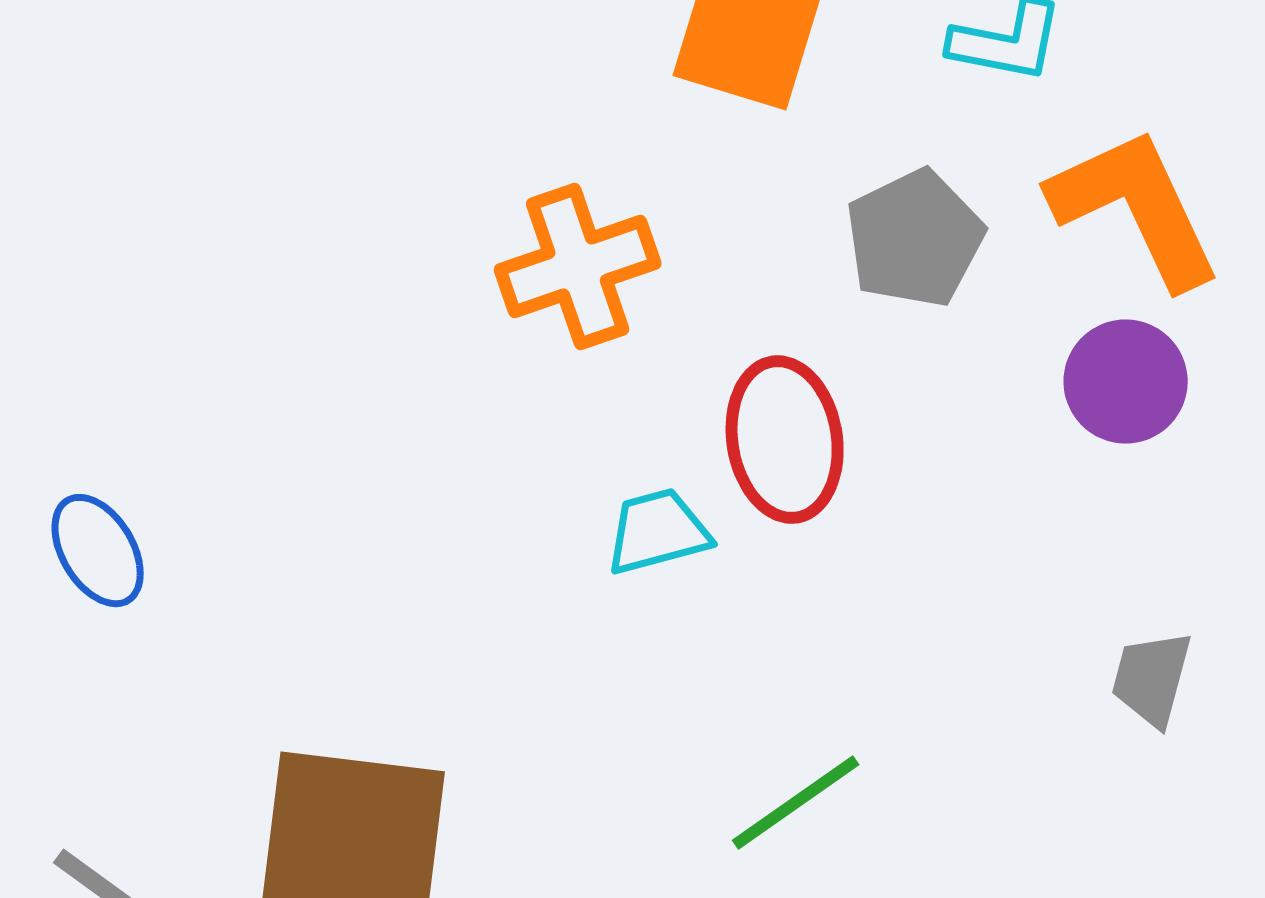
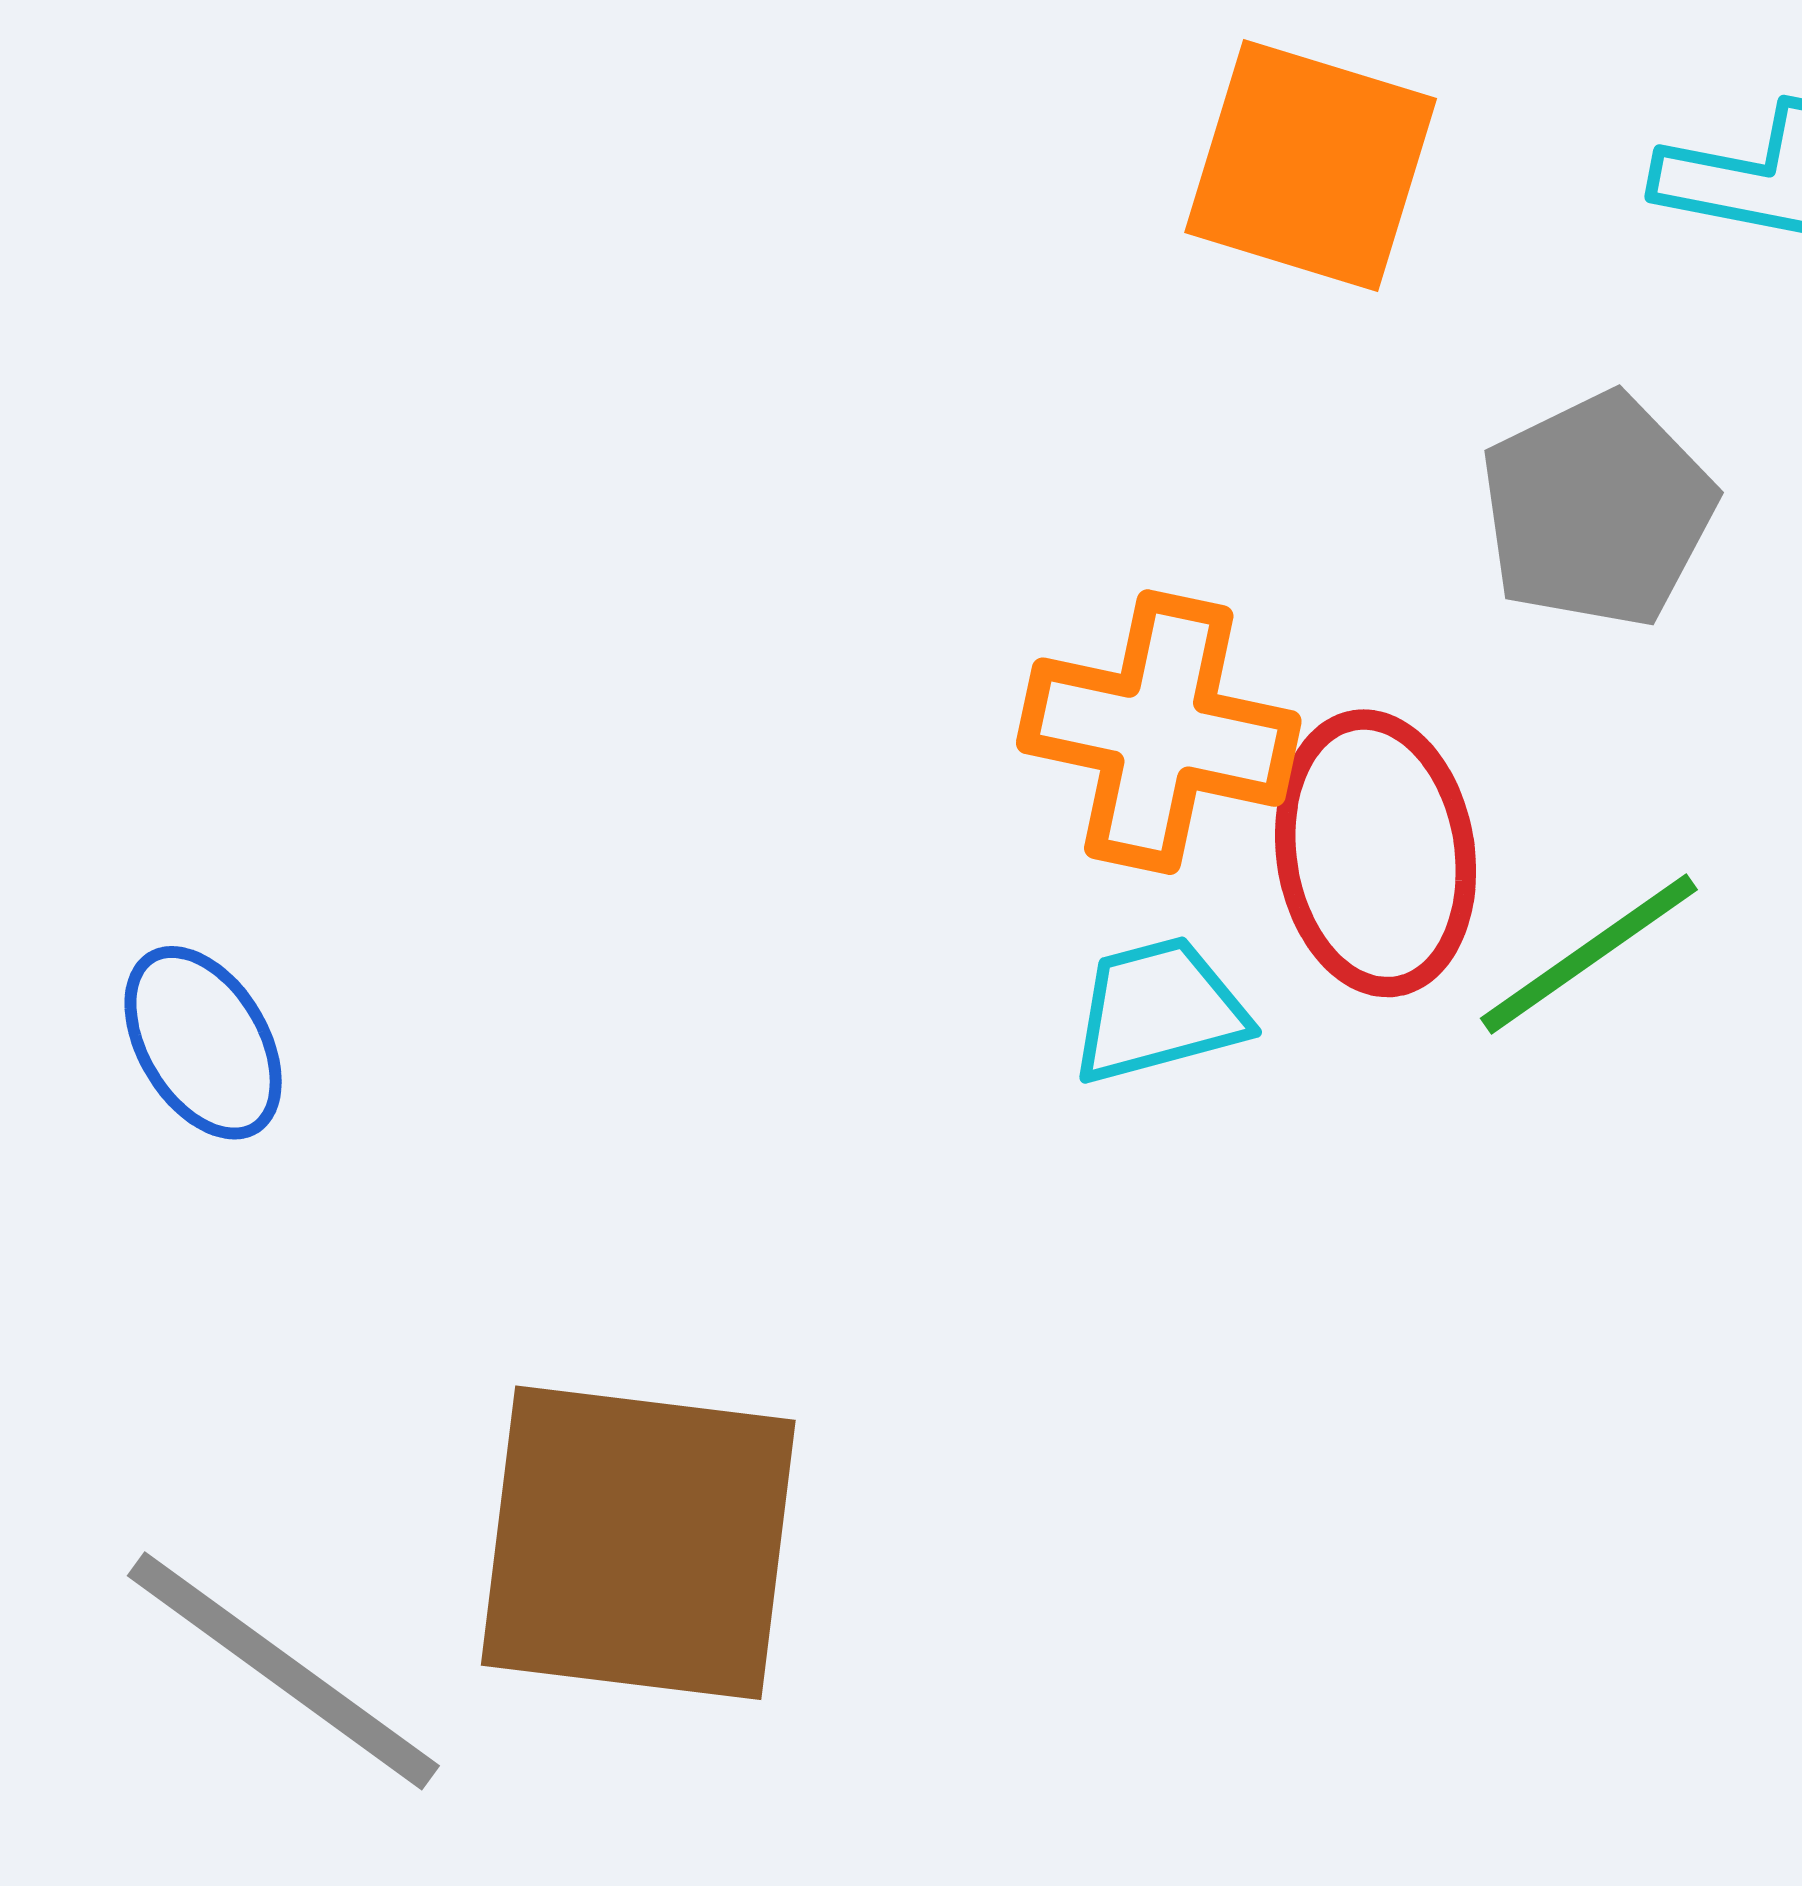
orange cross: (578, 267) -> (1159, 732), moved, turned 31
green line: (796, 803) -> (1589, 954), moved

